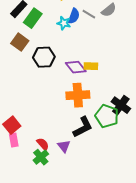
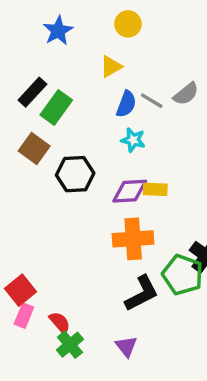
cyan star: (64, 23) -> (133, 140), moved
purple diamond: (76, 67) -> (130, 191), turned -55
pink rectangle: (14, 140) -> (24, 316), turned 32
red semicircle: (43, 144) -> (60, 322), moved
purple triangle: (64, 146) -> (126, 346), moved

